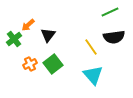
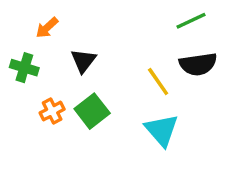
orange arrow: (28, 25) -> (47, 28), moved
green cross: (14, 39) -> (24, 68), turned -35

